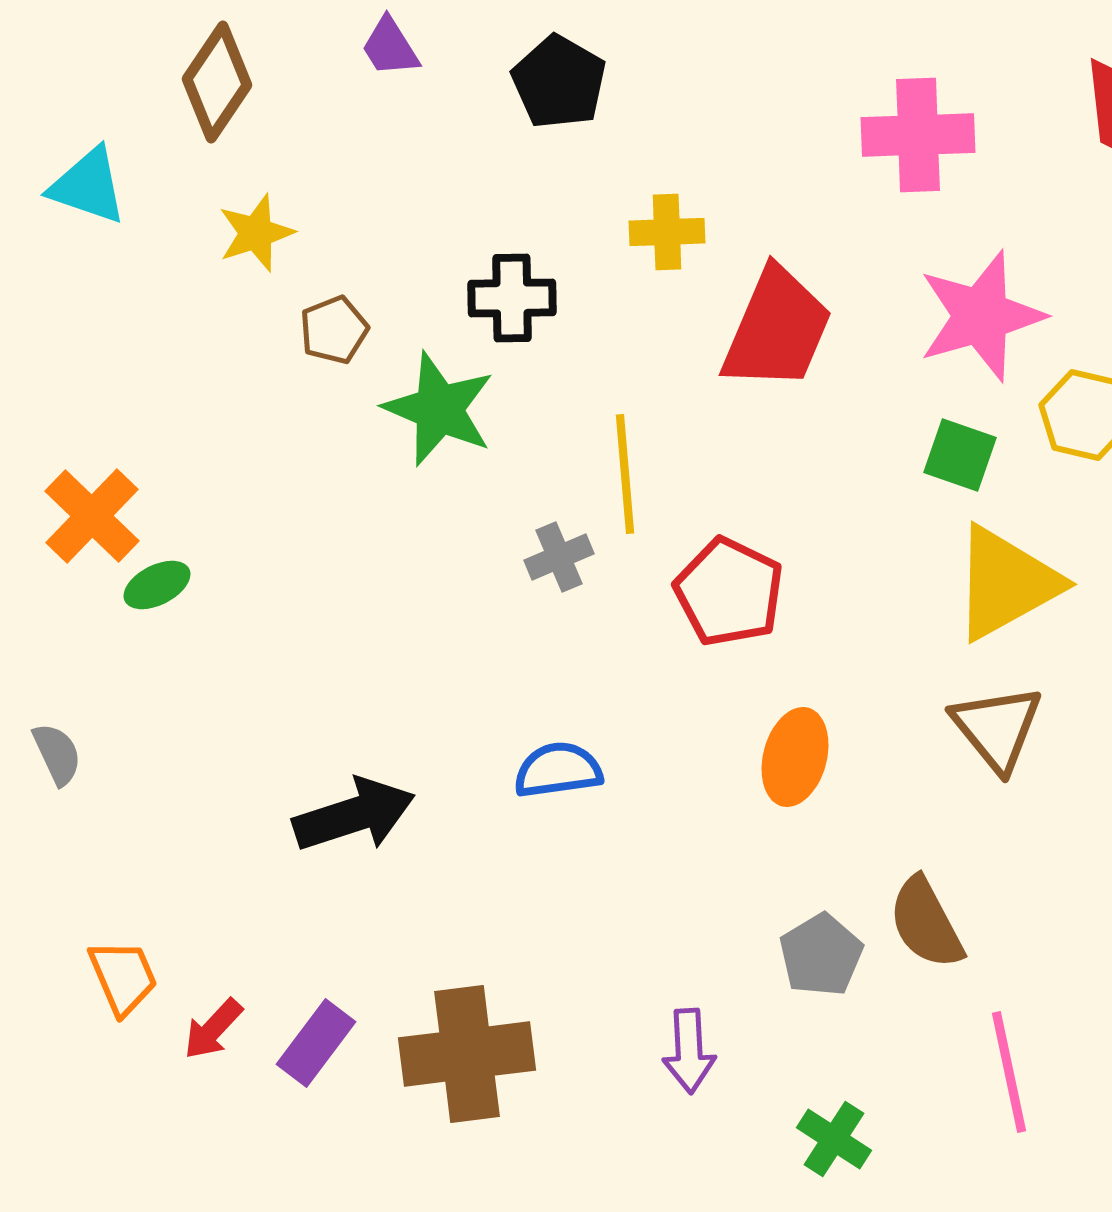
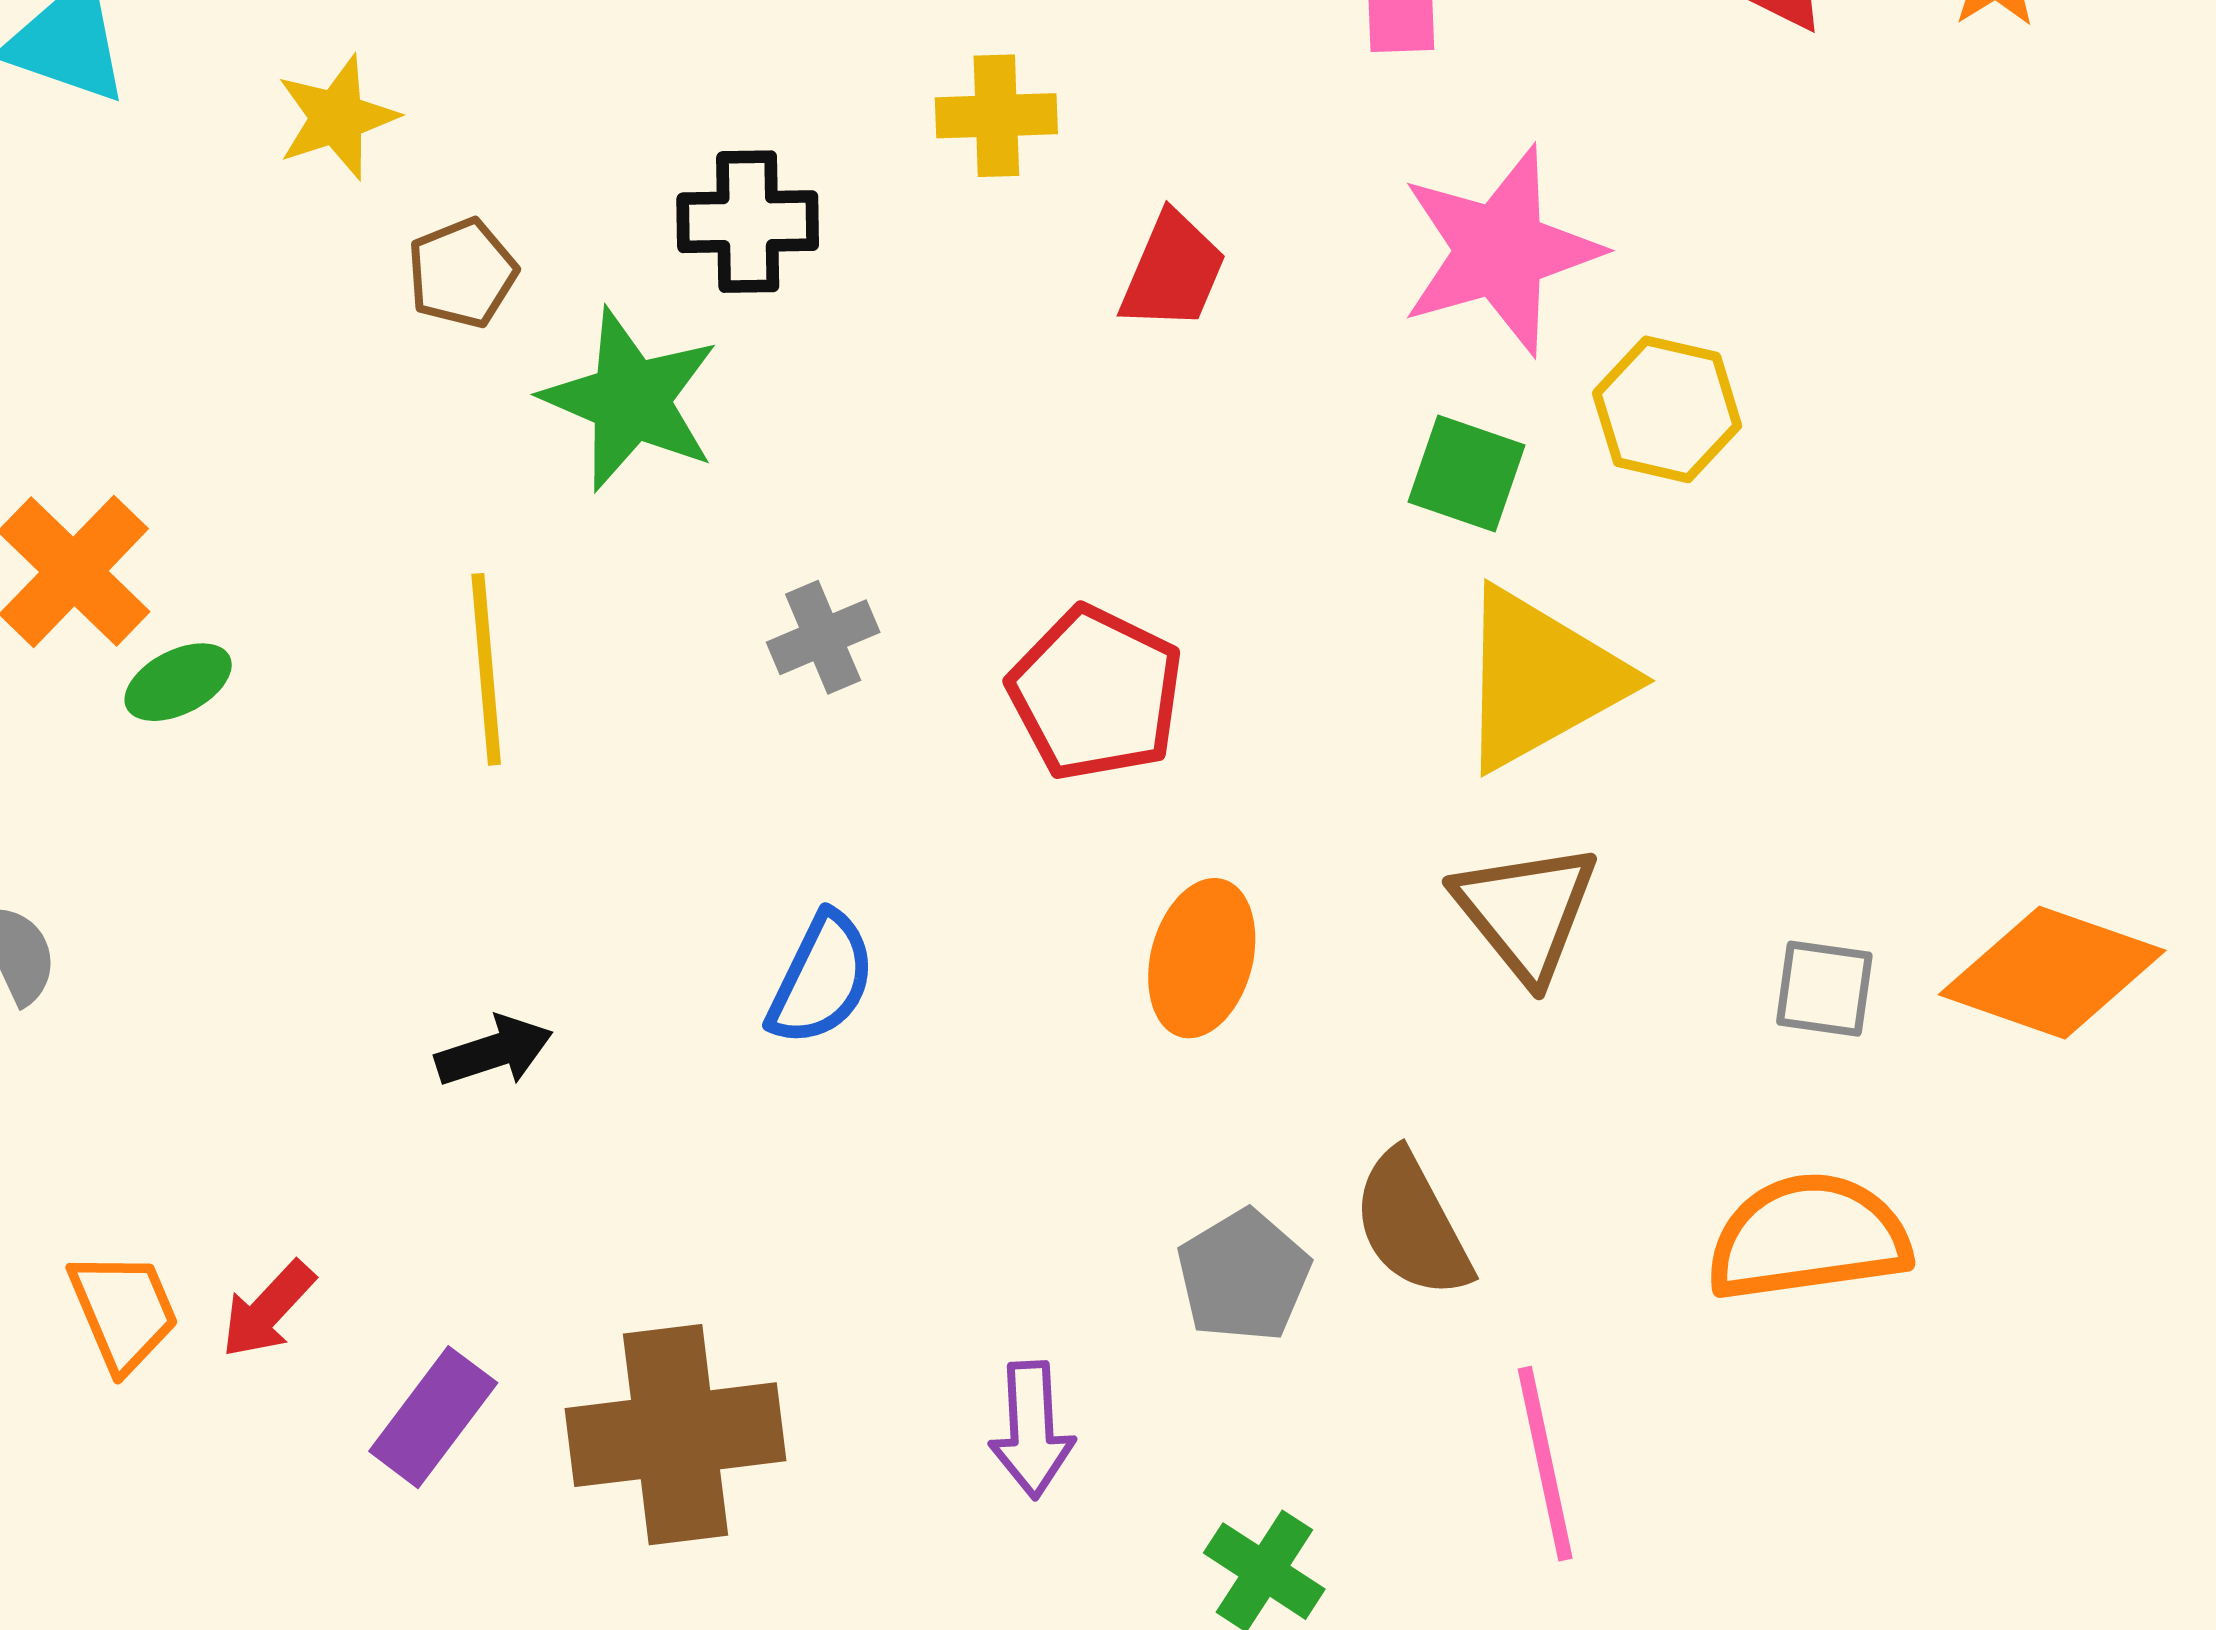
red trapezoid: (777, 329) -> (1173, 271), size x0.6
yellow line: (625, 474) -> (486, 669), moved
blue semicircle: (558, 770) -> (821, 979), turned 124
black arrow: (354, 815) -> (494, 1051), size x0.6
red arrow: (213, 1029) -> (268, 1310), moved

